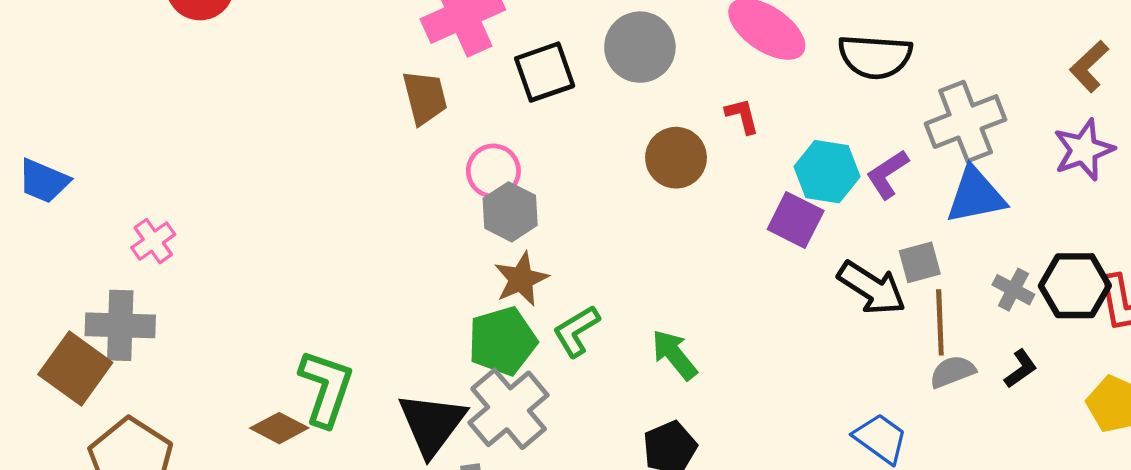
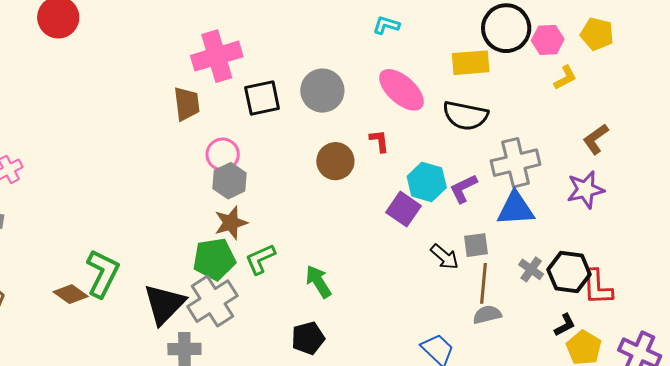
black arrow: (872, 288) -> (445, 257), size x0.7
black L-shape: (1021, 369) -> (565, 325), moved

